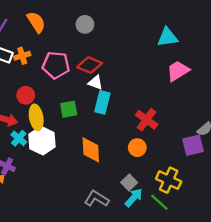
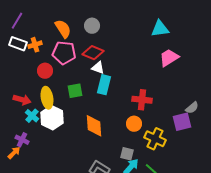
orange semicircle: (36, 22) -> (63, 29), moved
gray circle: (85, 24) -> (92, 26), moved
red circle: (26, 95) -> (45, 71), moved
red cross: (147, 120) -> (142, 100), turned -30
yellow cross: (169, 180) -> (155, 139), moved
gray square: (129, 182) -> (127, 154), turned -32

